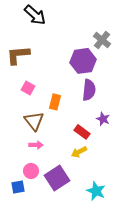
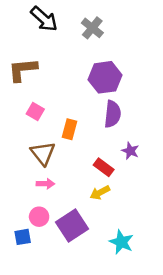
gray cross: (102, 40) -> (92, 28), moved

